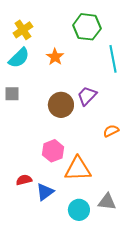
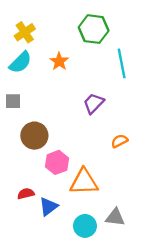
brown circle: (61, 105) -> (34, 136), moved

